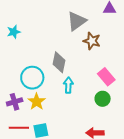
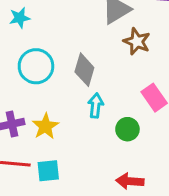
cyan circle: (32, 78) -> (36, 66), moved
green circle: (103, 99) -> (127, 129), moved

